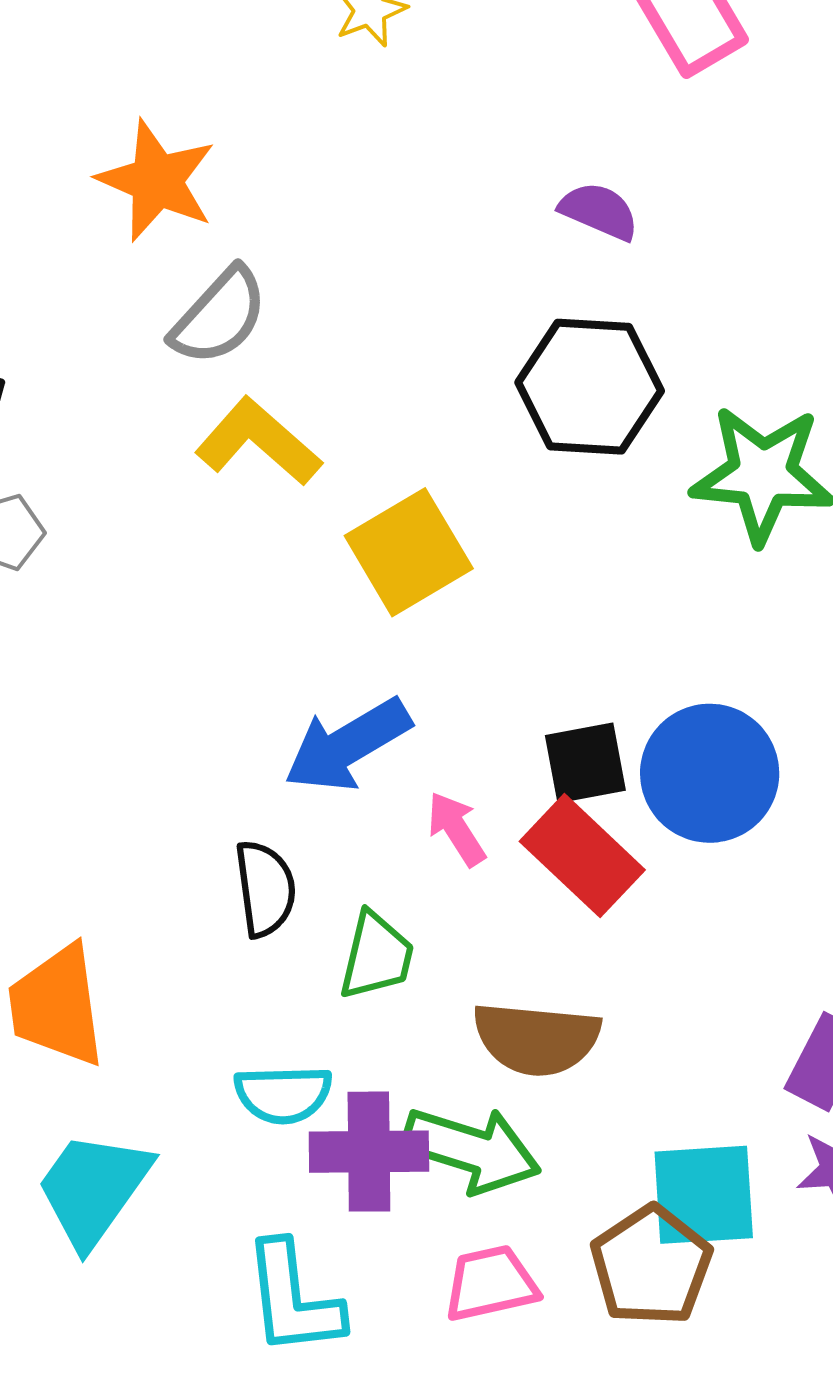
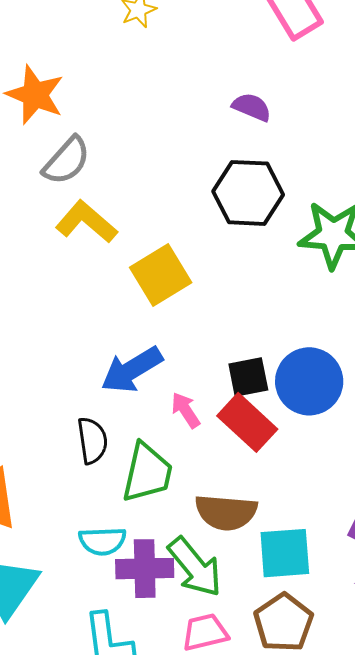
green trapezoid: (376, 956) -> (147, 473), size x1.4
green arrow: (471, 1150) -> (195, 567), turned 34
cyan square: (704, 1195) -> (285, 553), moved

